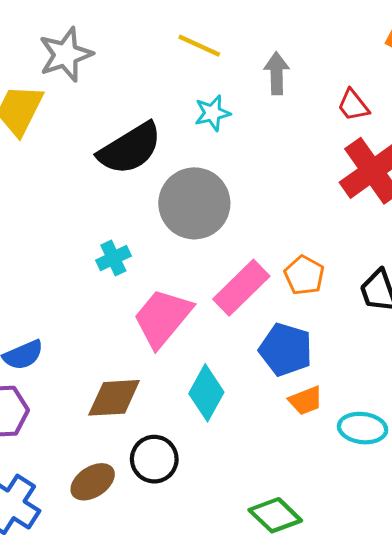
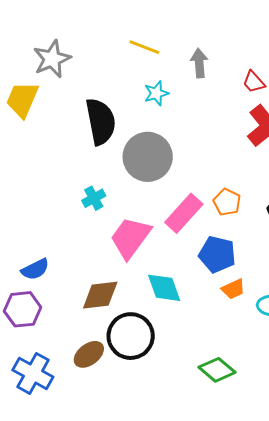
black semicircle: (130, 149) -> (101, 122), turned -66
cyan diamond: (206, 393) -> (164, 288), turned -45
black circle: (154, 459) -> (131, 336), size x1.4

